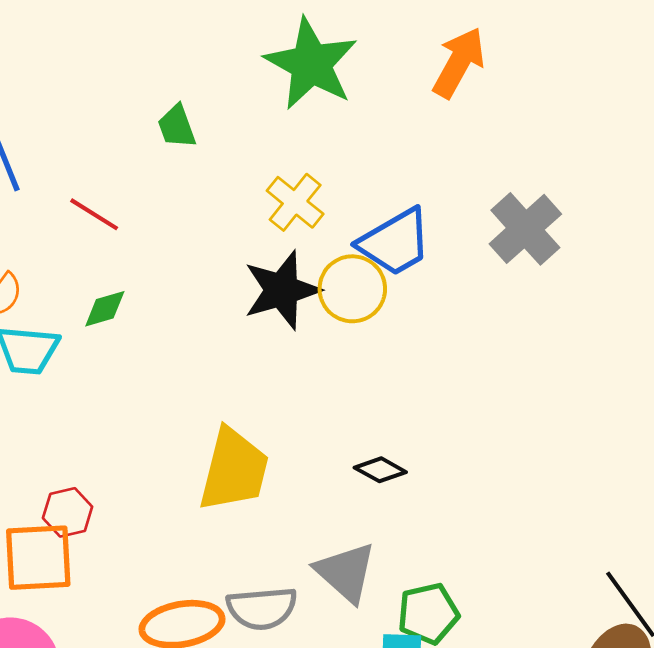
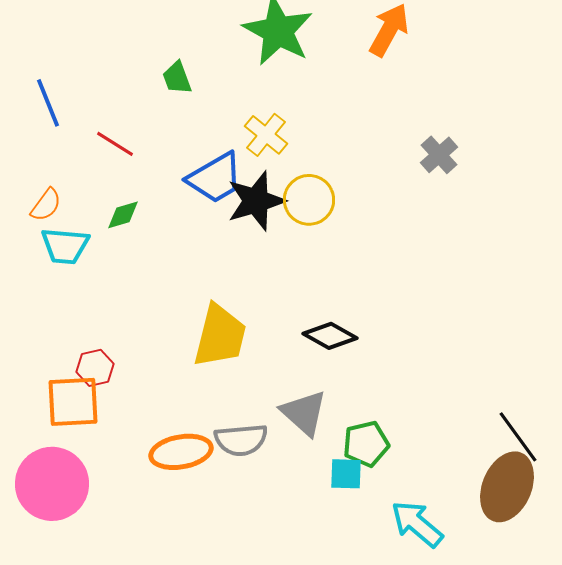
gray cross: (525, 229) -> (439, 155), size x0.7
blue trapezoid: (395, 242) -> (215, 178), moved
black diamond: (380, 470) -> (330, 336), size x1.4

